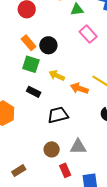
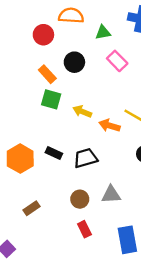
black circle: (48, 45) -> (74, 62), moved
black rectangle: (34, 92) -> (54, 153), moved
red rectangle: (65, 170) -> (84, 229), moved
brown rectangle: (19, 171) -> (32, 208), moved

